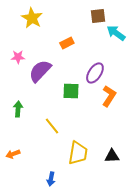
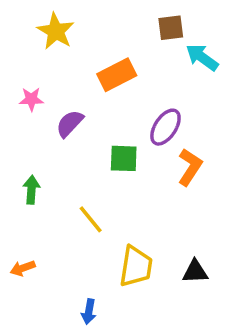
orange rectangle: (67, 43) -> (117, 75), size x1.5
purple semicircle: (40, 71) -> (70, 124), size x0.7

